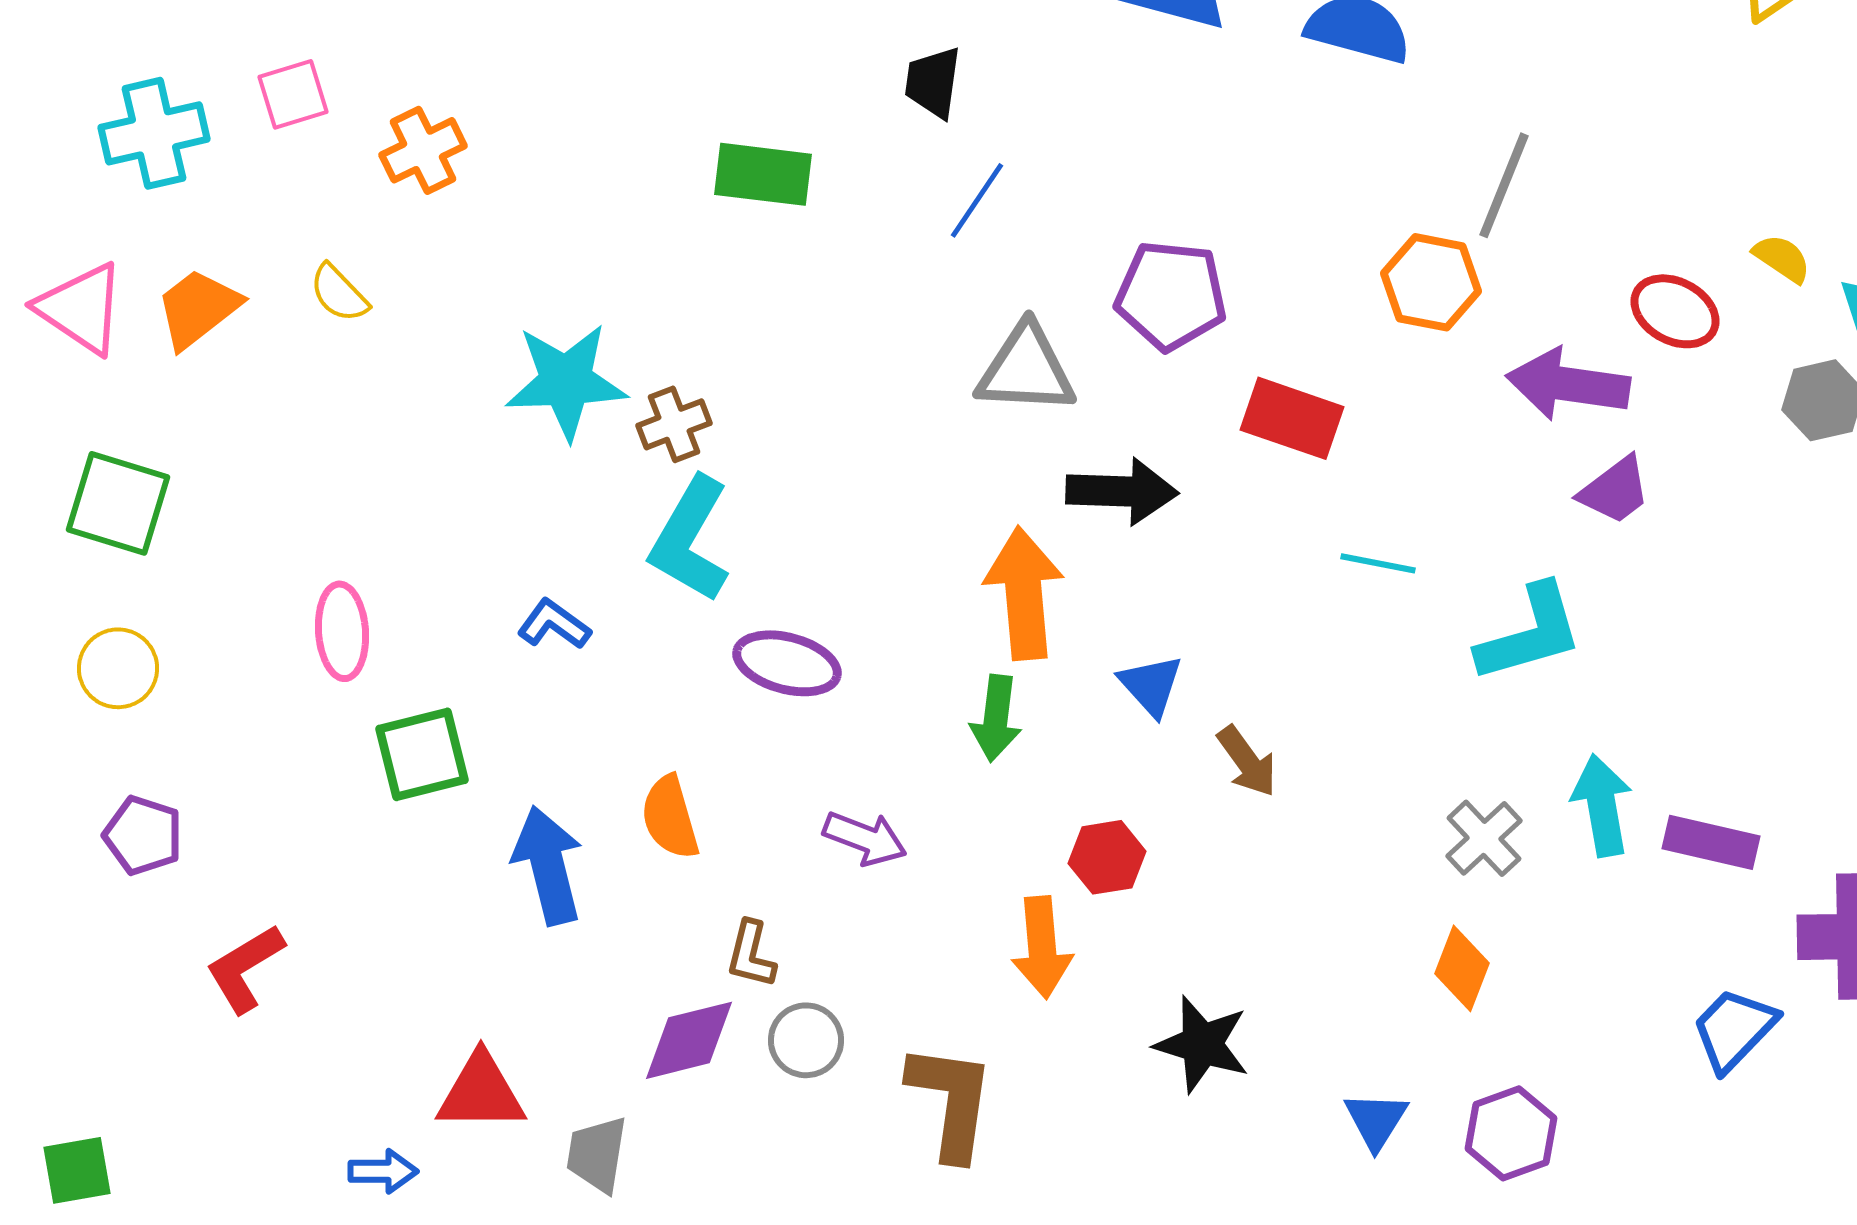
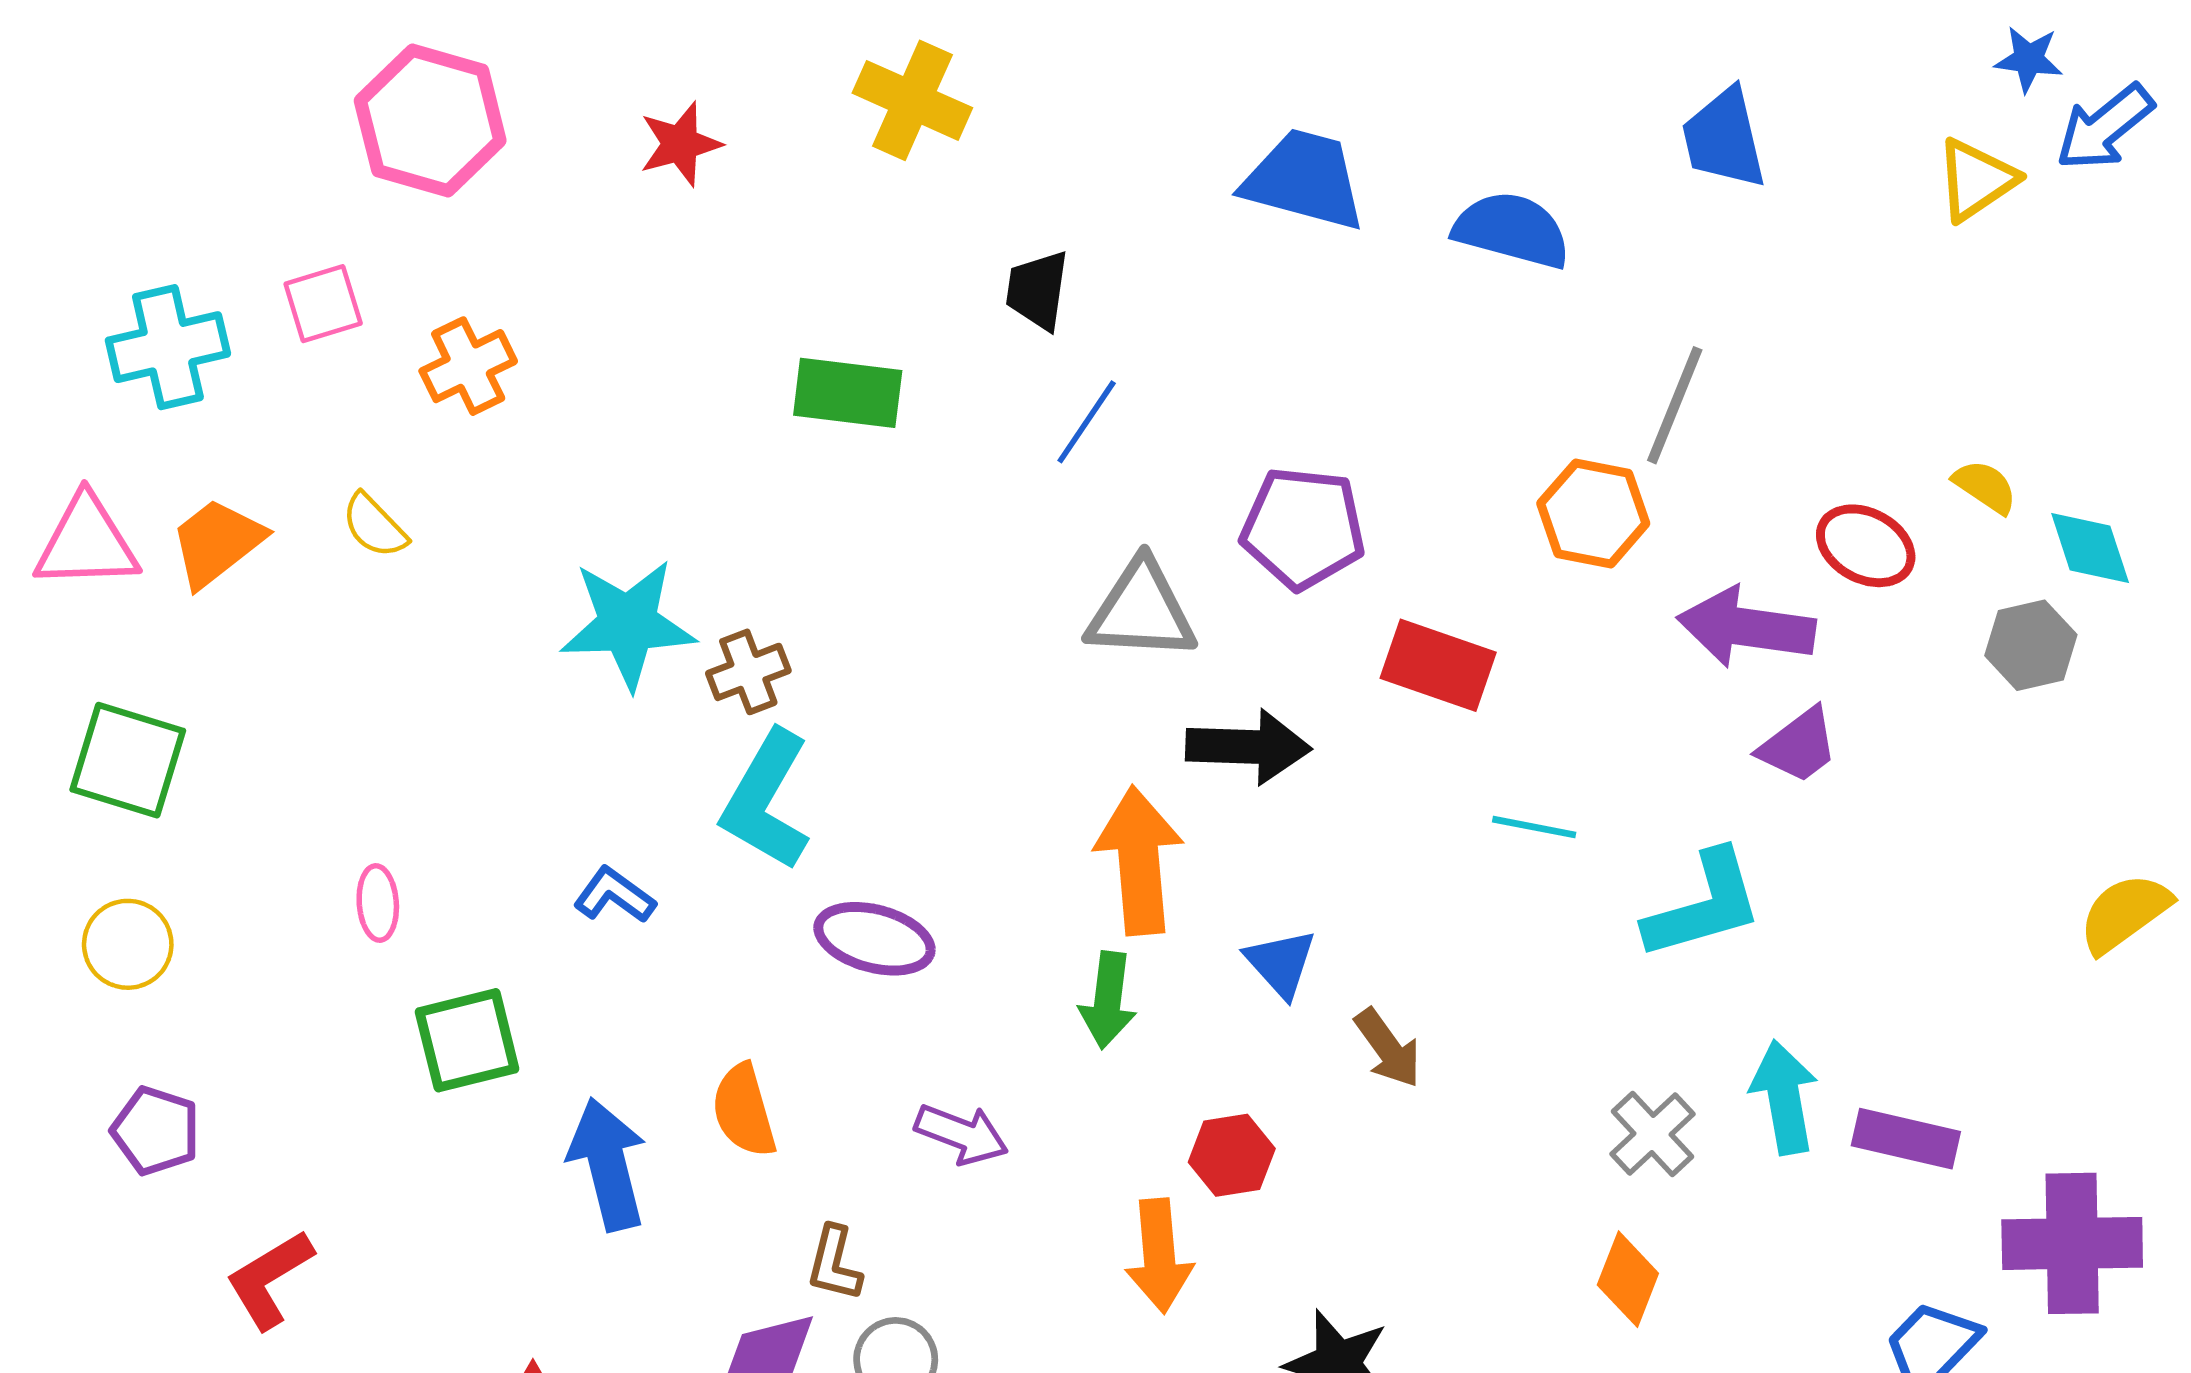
pink triangle: (81, 308) -> (86, 542), turned -36
pink ellipse: (342, 631) -> (378, 903), size x0.7

